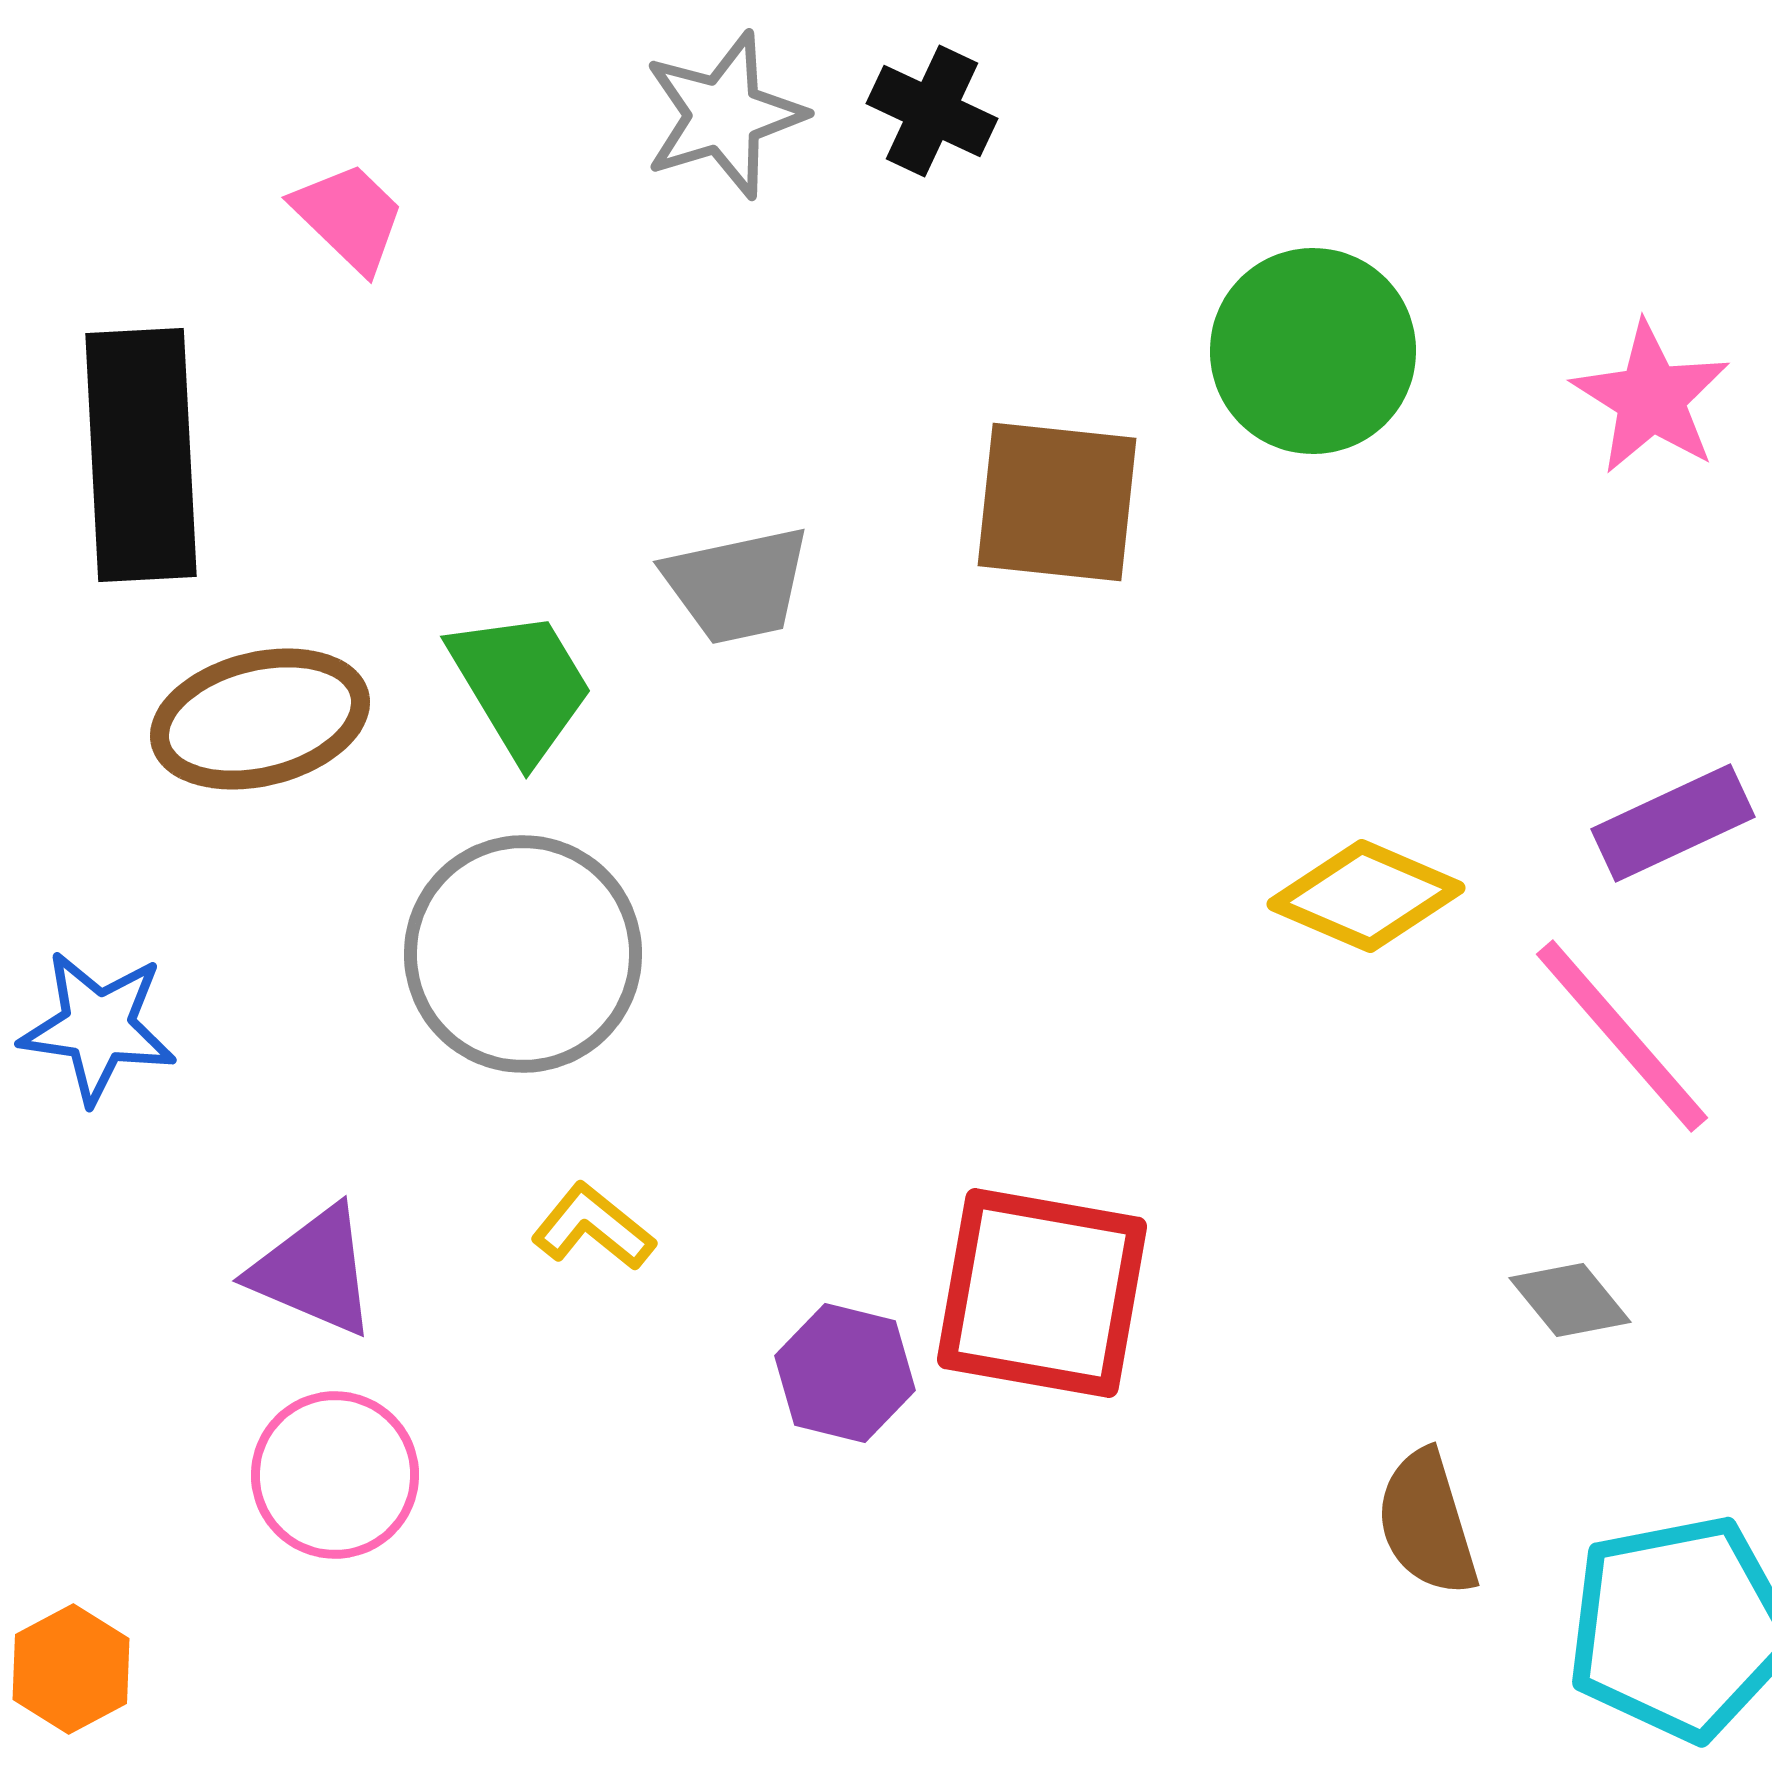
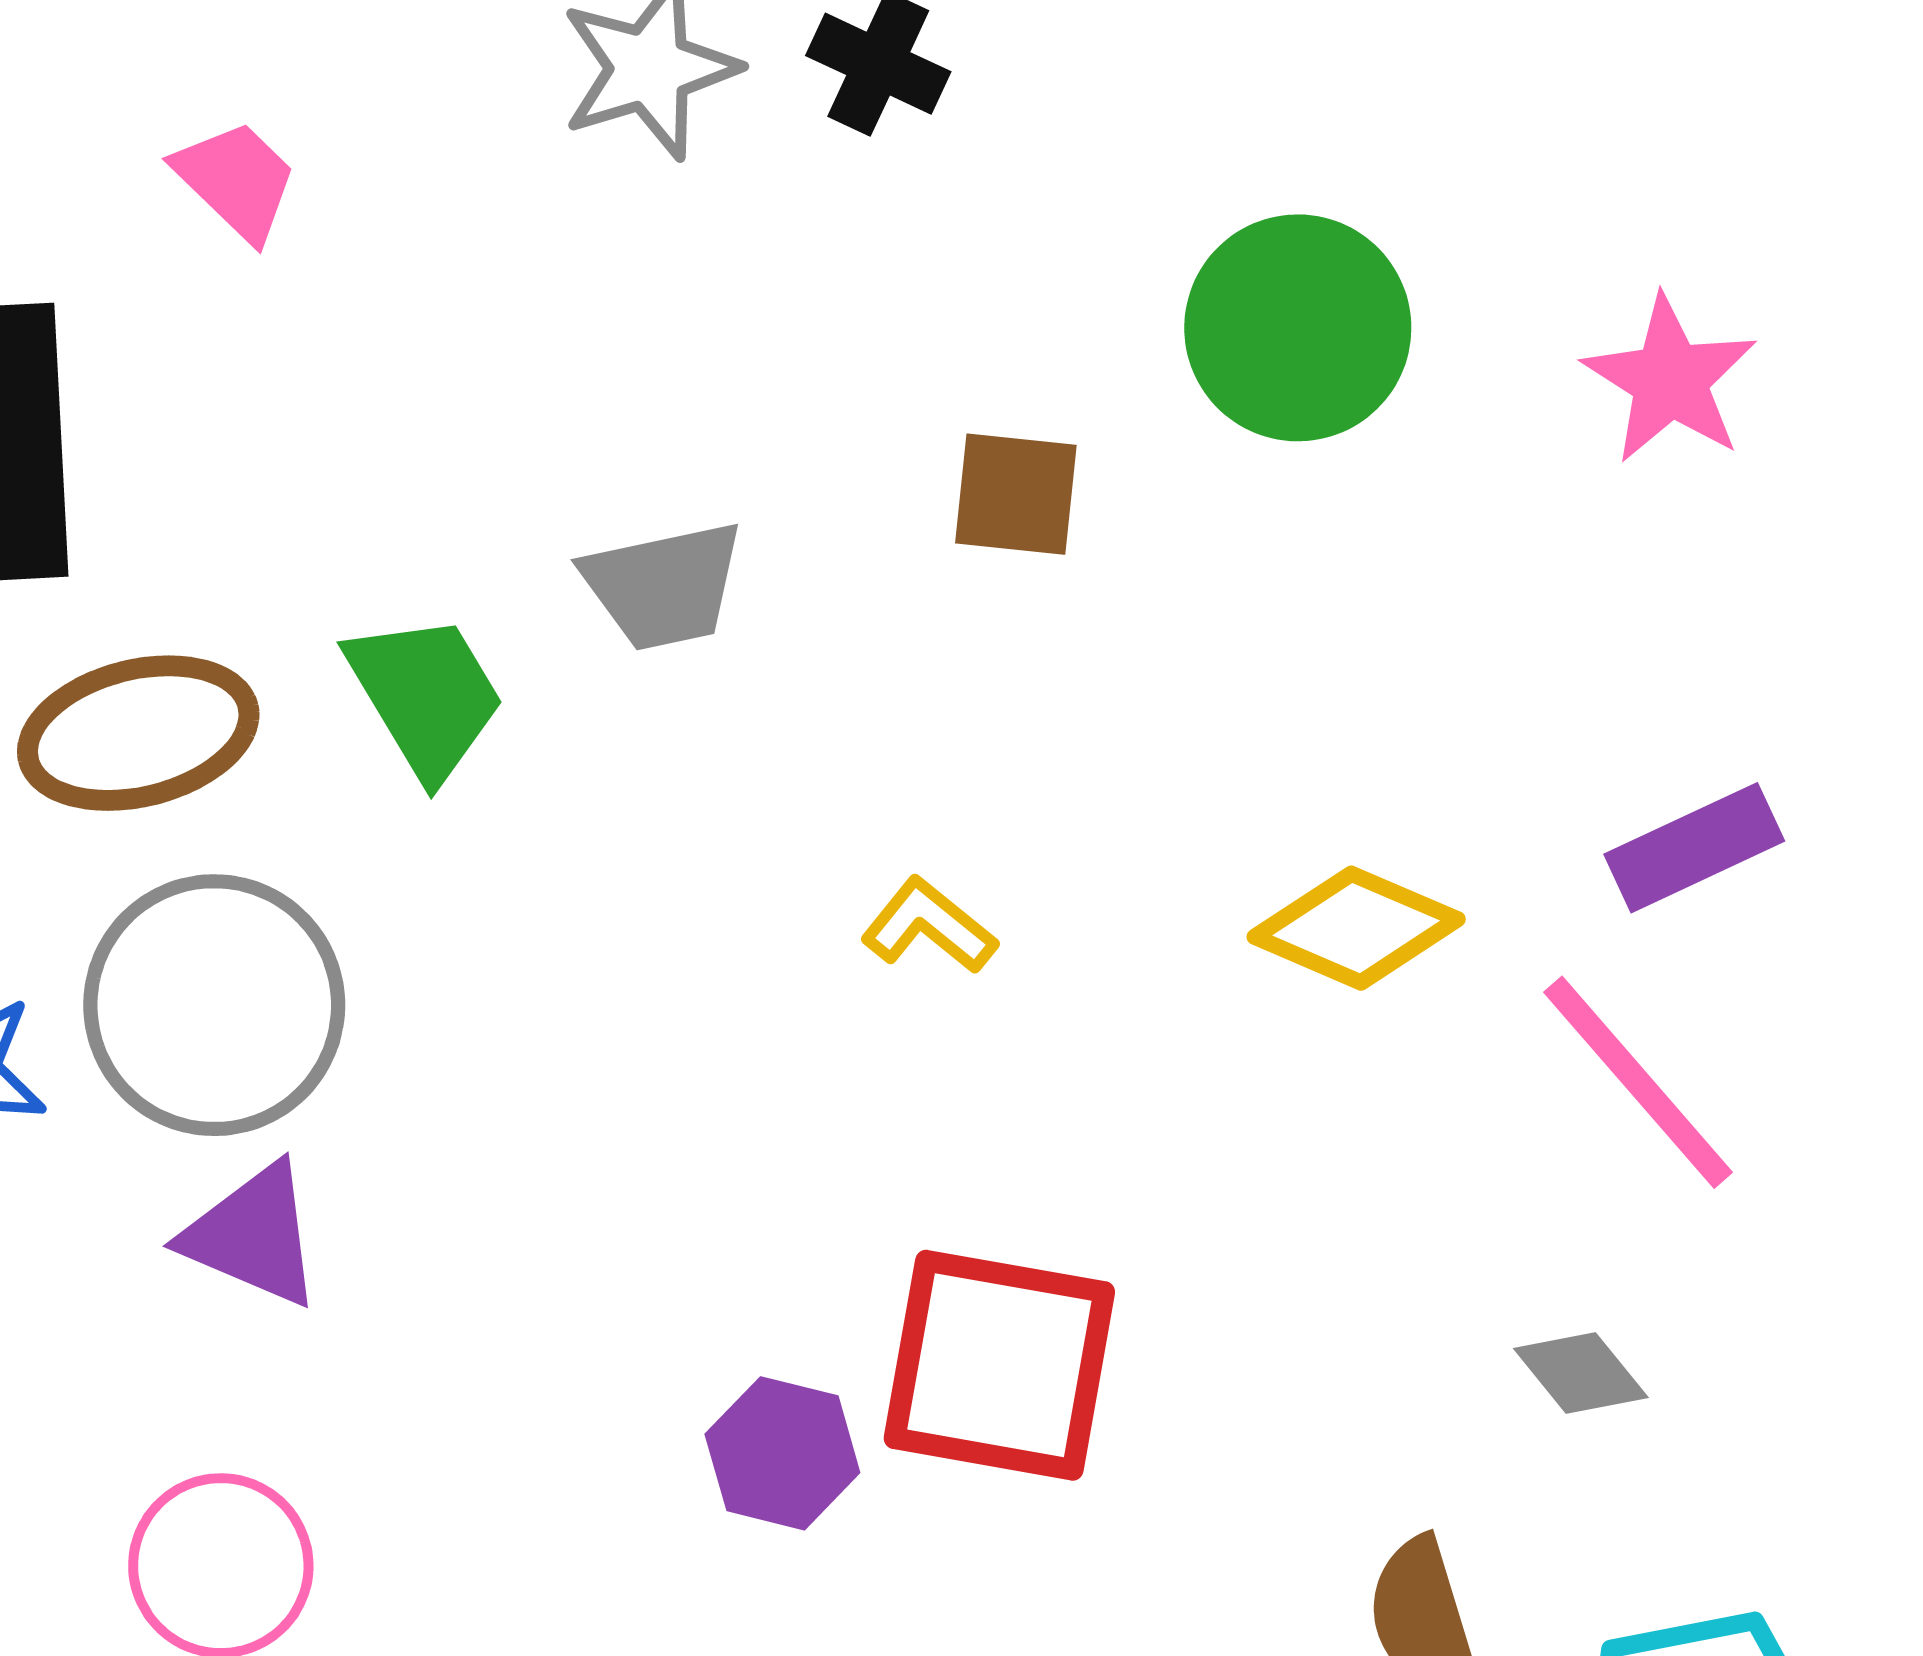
brown square: (1057, 502) -> (1016, 494), size x0.7
gray circle: (523, 954) -> (214, 1005), moved
yellow L-shape: (593, 1227) -> (929, 926), moved
purple triangle: (314, 1271) -> (253, 1235), moved

